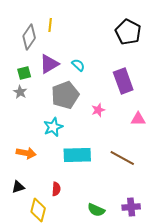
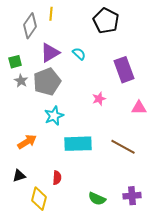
black pentagon: (128, 32) -> (106, 21), moved
green square: (24, 73) -> (15, 62), moved
gray pentagon: (65, 95) -> (47, 82), moved
orange arrow: (26, 153) -> (27, 142), turned -42

